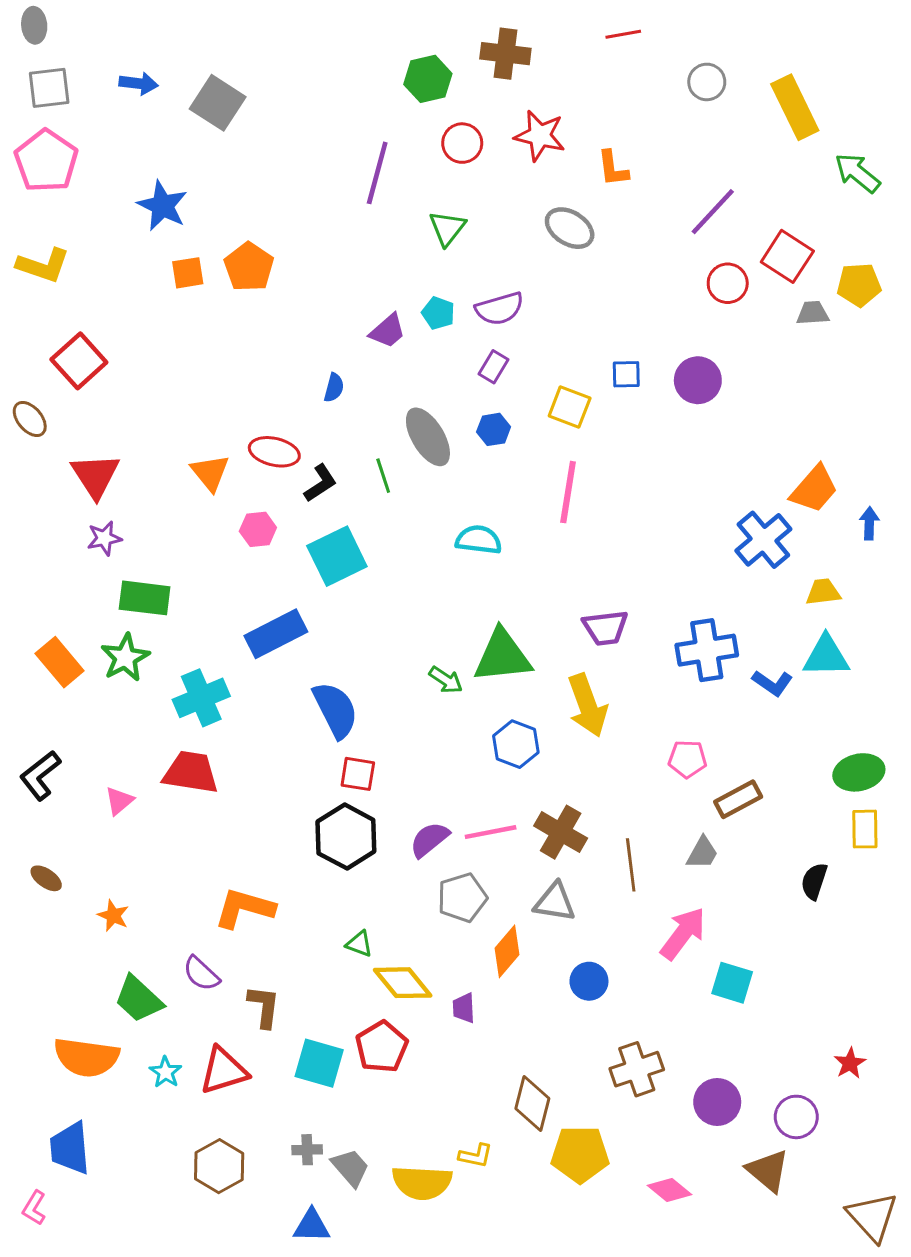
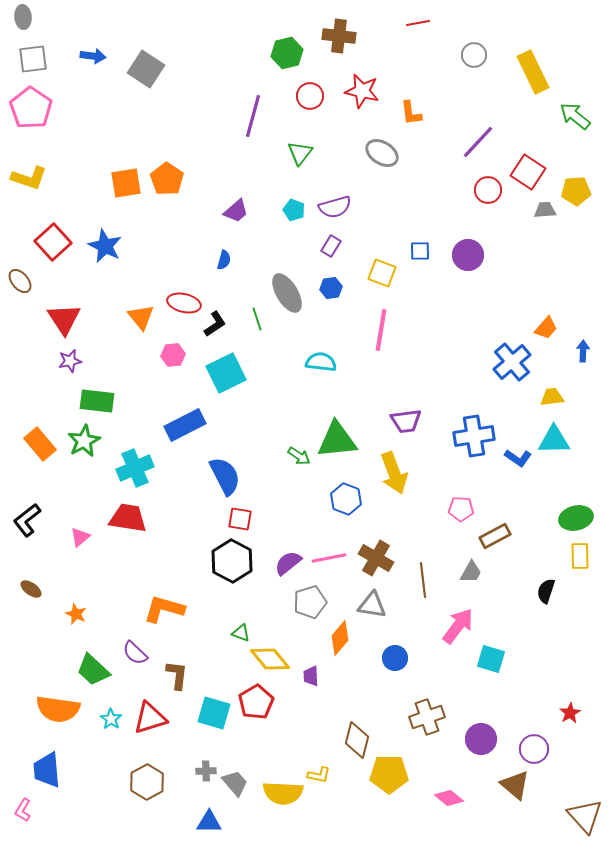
blue star: (162, 206) -> (105, 246), moved
orange square: (188, 273) -> (126, 183), size x1.4
purple trapezoid: (388, 331) -> (236, 211), moved
orange trapezoid: (814, 489) -> (546, 328), size x0.7

